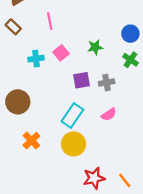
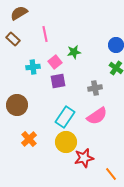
green star: (95, 47) -> (74, 52), moved
purple square: (81, 80) -> (58, 81), moved
pink semicircle: (109, 114) -> (97, 116), size x1.5
red star: (94, 178) -> (84, 158), moved

